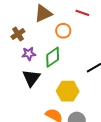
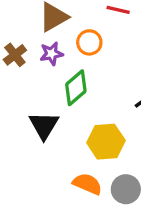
purple star: (29, 54) -> (51, 54), moved

